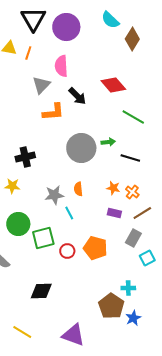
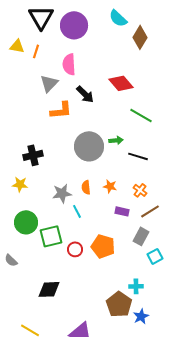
orange star: (113, 188) -> (110, 186), moved

